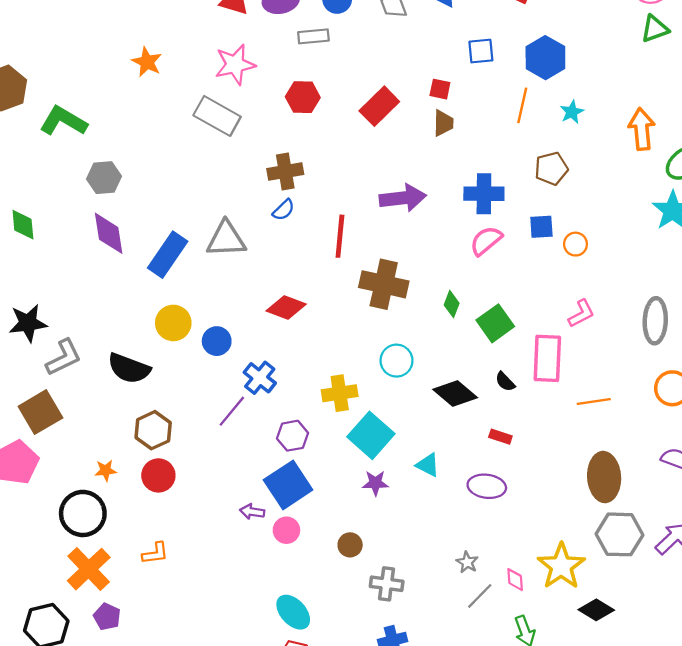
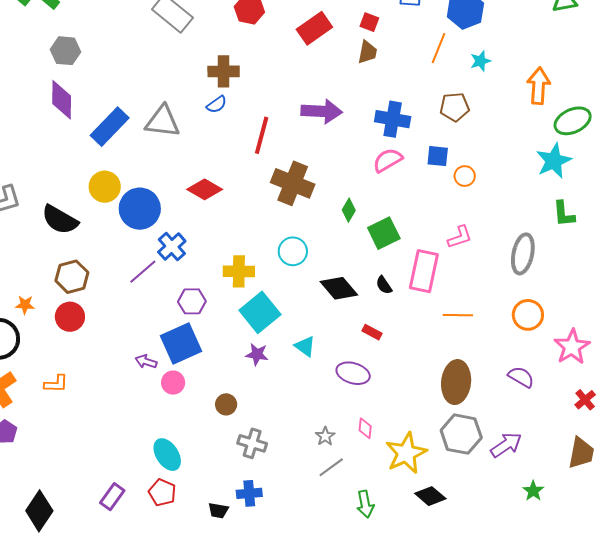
blue circle: (217, 341) -> (140, 209), size x1.6
pink diamond: (515, 580) -> (365, 428), moved

